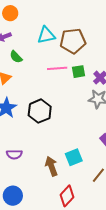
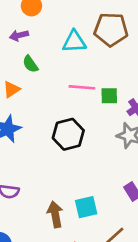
brown pentagon: (73, 41) -> (111, 29), moved
black hexagon: (40, 111) -> (68, 134), moved

